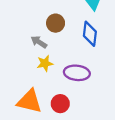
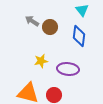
gray arrow: (39, 42) -> (32, 21), moved

